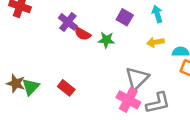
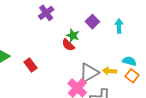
red semicircle: (83, 34) -> (68, 45), moved
yellow arrow: (155, 42) -> (109, 71), moved

